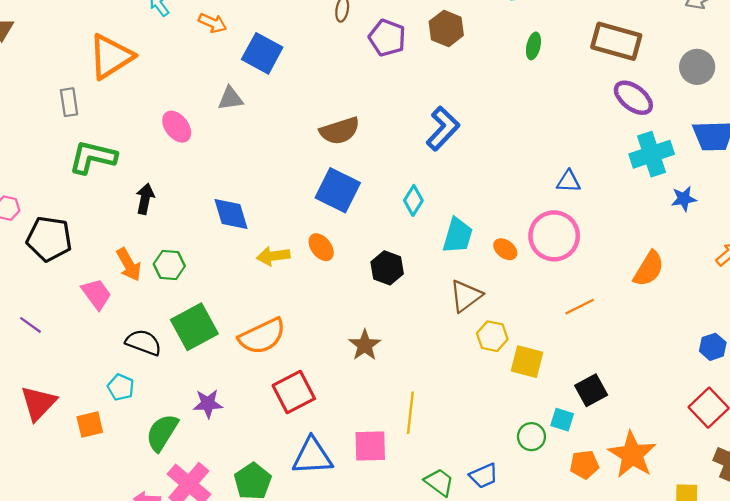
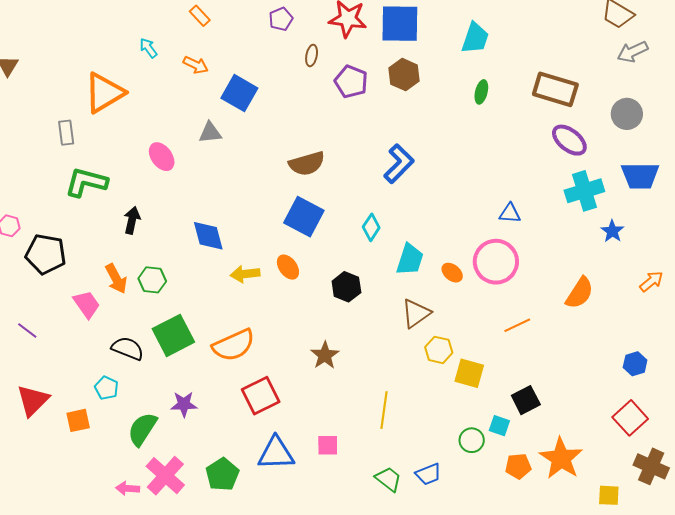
blue star: (684, 199) -> (612, 231), turned -30
yellow line: (410, 413) -> (384, 410), moved
pink square: (370, 446) -> (328, 445), size x0.7

